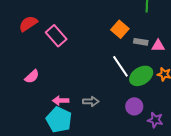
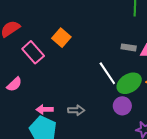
orange square: (120, 29) -> (61, 38), moved
pink rectangle: (56, 36) -> (33, 52), moved
purple circle: (134, 106) -> (122, 106), moved

